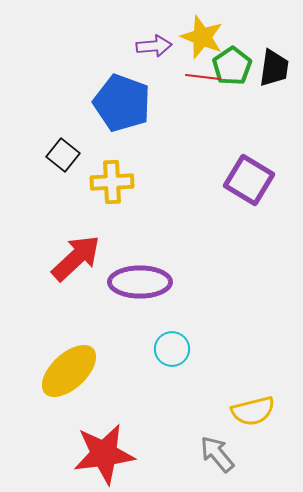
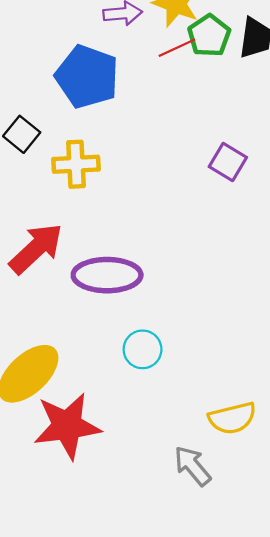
red line: (203, 77) -> (177, 48), turned -32
purple square: (249, 180) -> (228, 162), size x0.7
red star: (104, 454) -> (67, 426), moved

